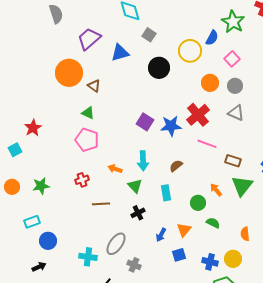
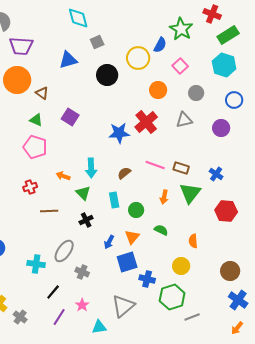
gray square: (149, 35) -> (97, 42), turned 32
purple trapezoid: (89, 39) -> (21, 46), moved, turned -135
gray circle: (235, 86) -> (196, 93), moved
gray triangle: (236, 113) -> (184, 120), turned -36
purple square: (145, 122) -> (70, 117), moved
pink line: (207, 144) -> (155, 165), moved
orange arrow: (216, 190) -> (164, 197), turned -128
green circle: (198, 203) -> (136, 210), moved
blue square: (179, 255) -> (127, 262), size x1.5
blue cross: (210, 262) -> (147, 279), moved

